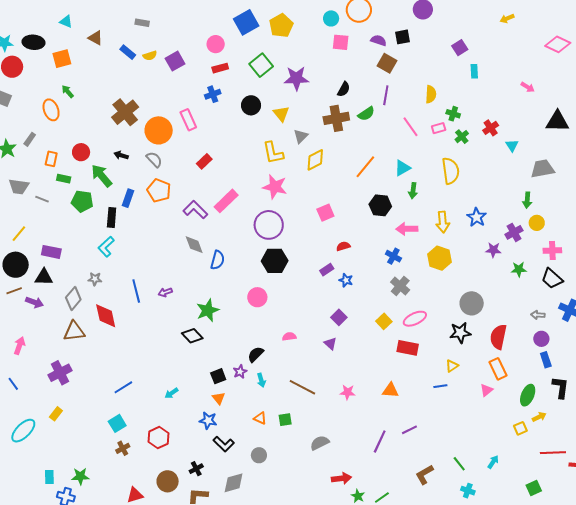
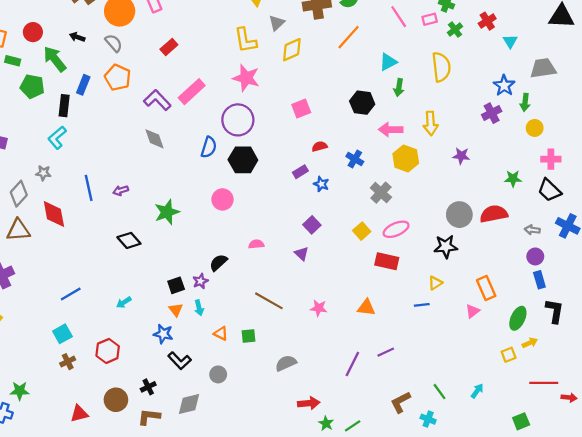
orange line: (365, 167) -> (349, 37), moved
blue star: (477, 217) -> (504, 86), moved
purple cross: (514, 232) -> (492, 113), moved
purple star: (493, 250) -> (461, 156), moved
blue cross: (393, 256) -> (355, 159), moved
yellow hexagon: (440, 258) -> (406, 159), moved
blue semicircle: (218, 260) -> (209, 147), moved
black diamond: (192, 336) -> (129, 240), moved
red semicircle: (498, 337) -> (494, 214), moved, turned 65
cyan arrow: (261, 380) -> (199, 308), moved
cyan cross: (468, 491) -> (428, 419), moved

